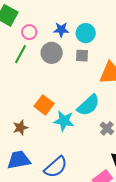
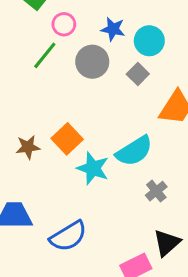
gray square: (82, 56) -> (138, 74), turned 32
brown star: (20, 128) -> (28, 147), moved

